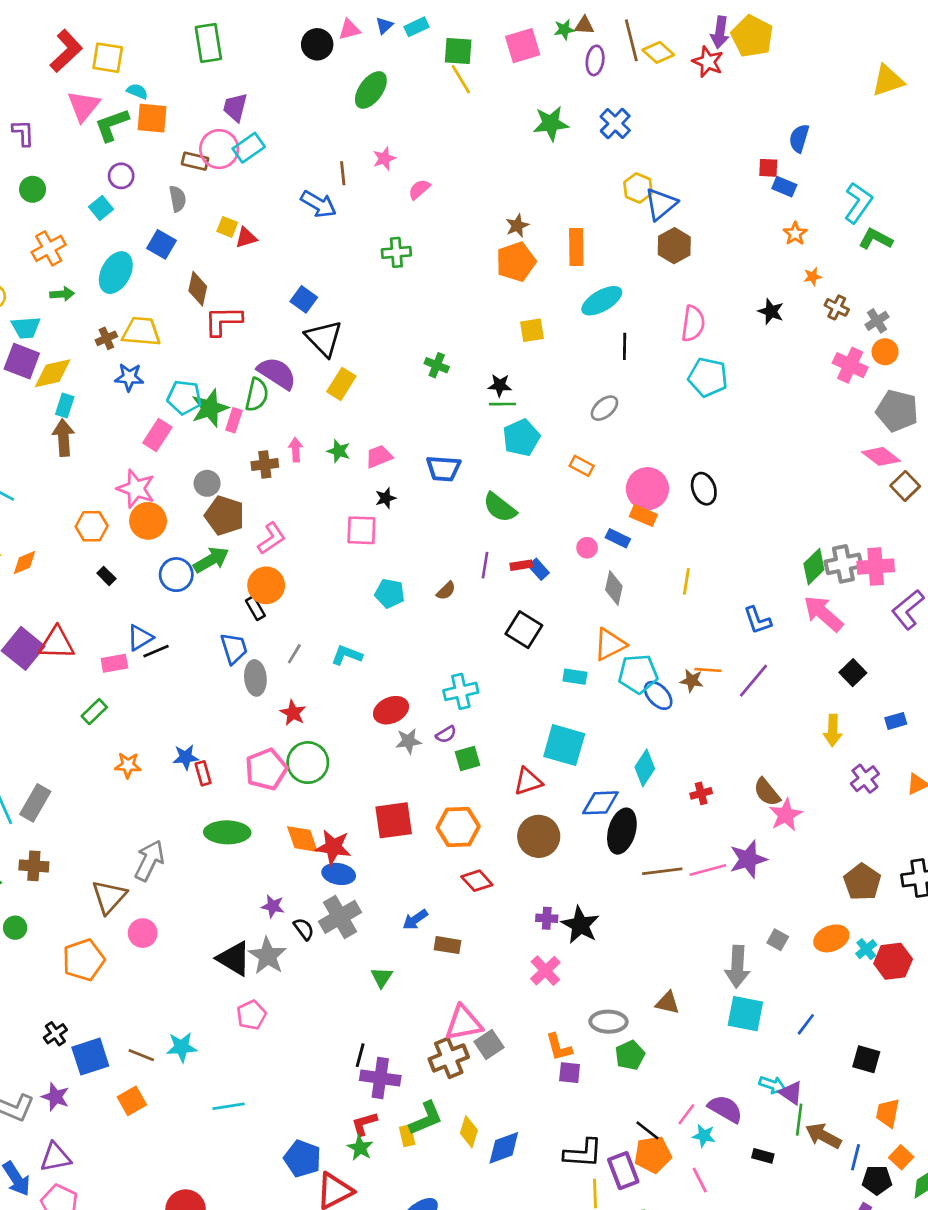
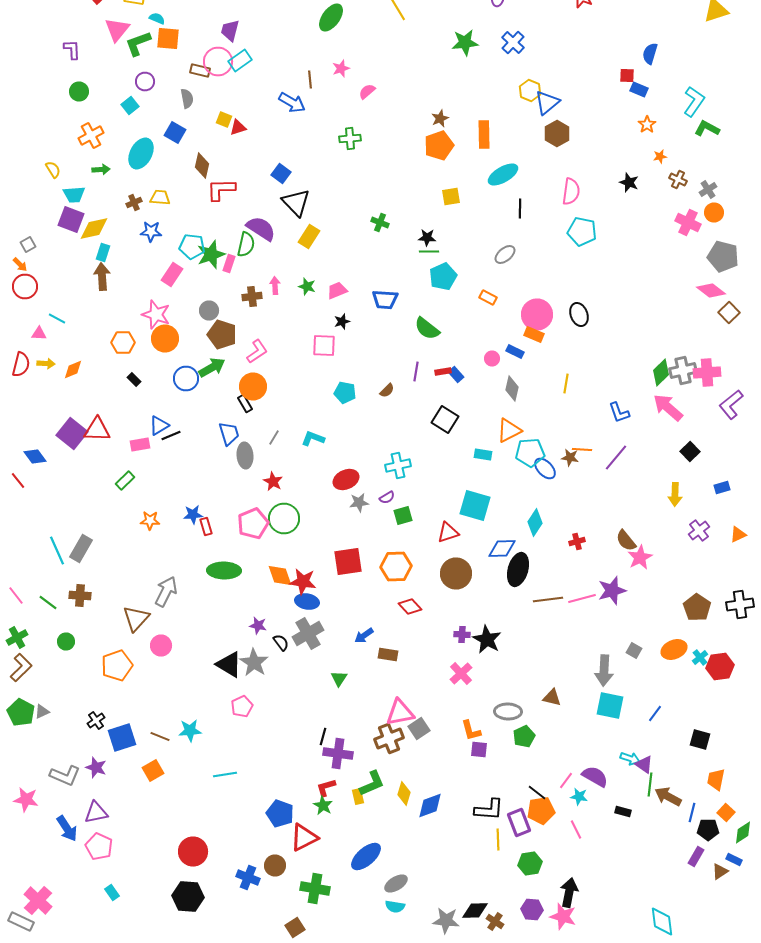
yellow trapezoid: (141, 332) -> (160, 198), size x0.7

